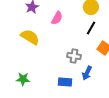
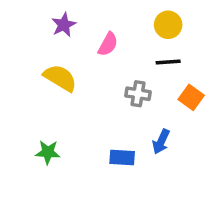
black line: (91, 28) -> (168, 62), turned 56
gray cross: (74, 56) -> (138, 94), moved

